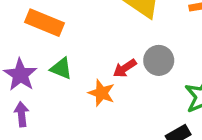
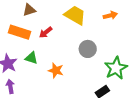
red arrow: (125, 68) -> (46, 32), moved

